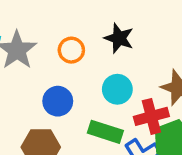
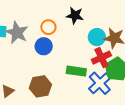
cyan circle: (117, 89) -> (97, 37), moved
blue circle: (58, 101) -> (44, 46), moved

